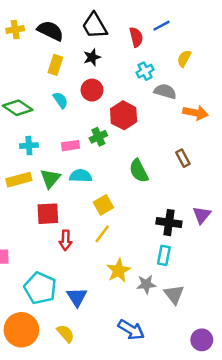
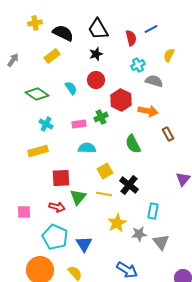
yellow cross: (15, 30) -> (35, 23), moved
yellow rectangle: (55, 65) -> (52, 56), moved, turned 35
orange arrow: (195, 113) -> (148, 111), moved
cyan cross: (29, 146) -> (46, 124), turned 32
green triangle: (50, 178) -> (78, 197), moved
black cross: (169, 223) -> (129, 185), moved, turned 30
yellow line: (102, 234) -> (104, 194), turned 63
red arrow: (66, 240) -> (57, 207), moved, turned -77

